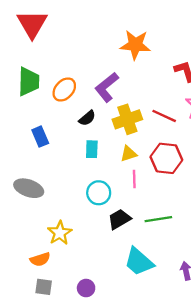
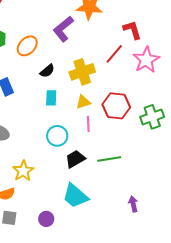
purple L-shape: (107, 87) -> (63, 29), moved
red line: (164, 116) -> (114, 54), moved, turned -75
cyan trapezoid: (139, 262) -> (75, 196), moved

